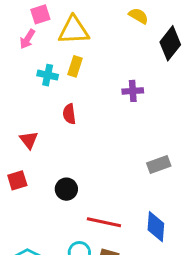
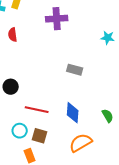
purple cross: (133, 91) -> (57, 19), size x1.5
gray rectangle: (159, 165) -> (75, 70), turned 35

